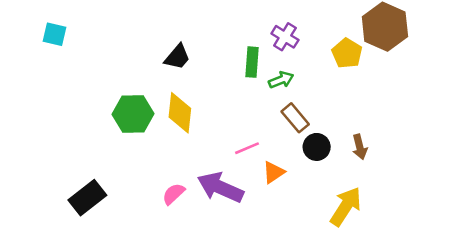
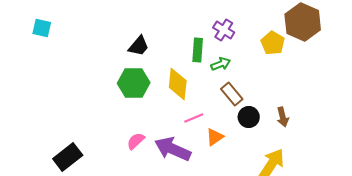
yellow diamond: (180, 113) -> (178, 84), moved
green hexagon: (133, 114) -> (134, 83), moved
pink semicircle: (174, 194) -> (136, 141), moved

